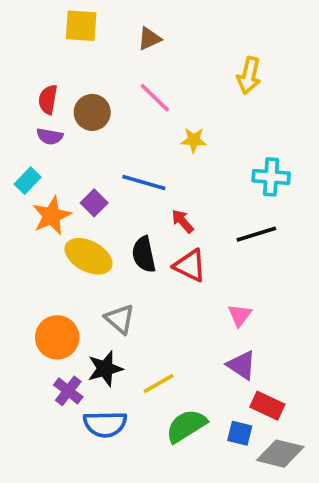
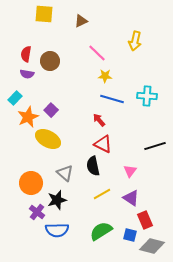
pink line: (155, 98) -> (97, 53), moved
blue line: (144, 182) -> (112, 99), moved
black line: (256, 234) -> (155, 146), moved
black semicircle: (144, 254) -> (93, 166), moved
yellow line: (159, 383) -> (102, 194), moved
red rectangle: (267, 406) -> (145, 220), turned 42

